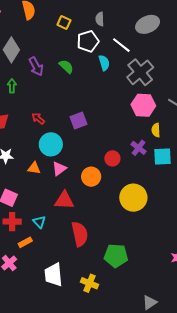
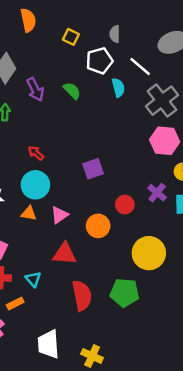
purple square: (79, 121) -> (93, 169), moved
cyan circle: (51, 144) -> (35, 185), moved
green pentagon: (116, 256) -> (125, 293), moved

